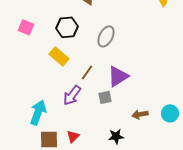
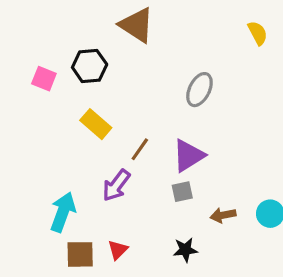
black hexagon: (67, 27) -> (90, 66), moved
gray ellipse: (106, 36) -> (199, 90), moved
gray square: (105, 97) -> (182, 192), moved

